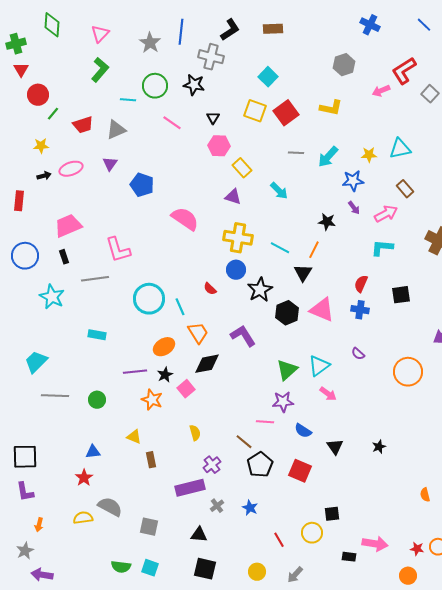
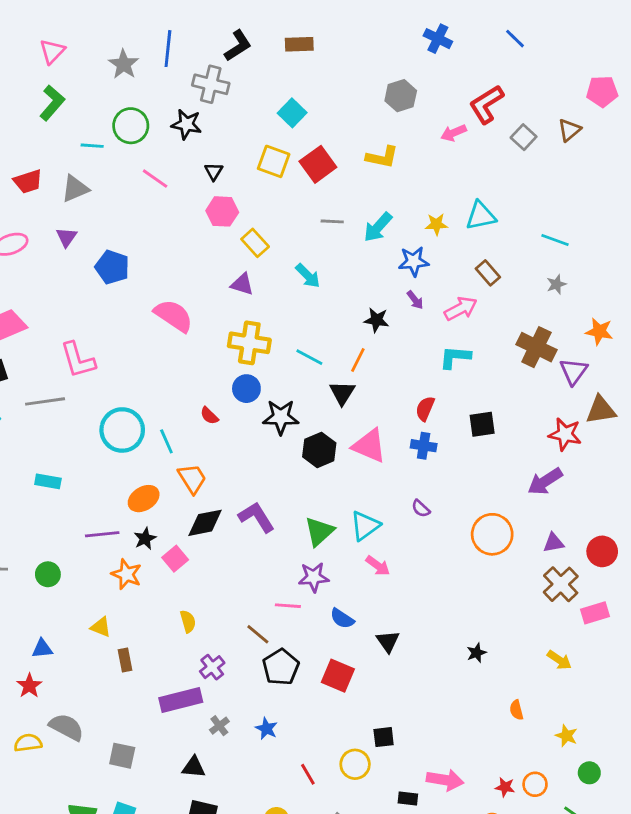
black star: (260, 290) -> (281, 417), turned 30
purple L-shape: (243, 336) -> (256, 517), moved
black star: (379, 447) -> (476, 653), moved

